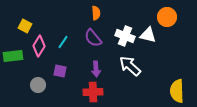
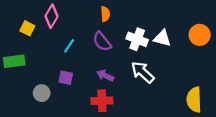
orange circle: (167, 17) -> (200, 35), moved
pink diamond: (39, 46) -> (51, 16), moved
purple arrow: (96, 69) -> (105, 76), turned 119

